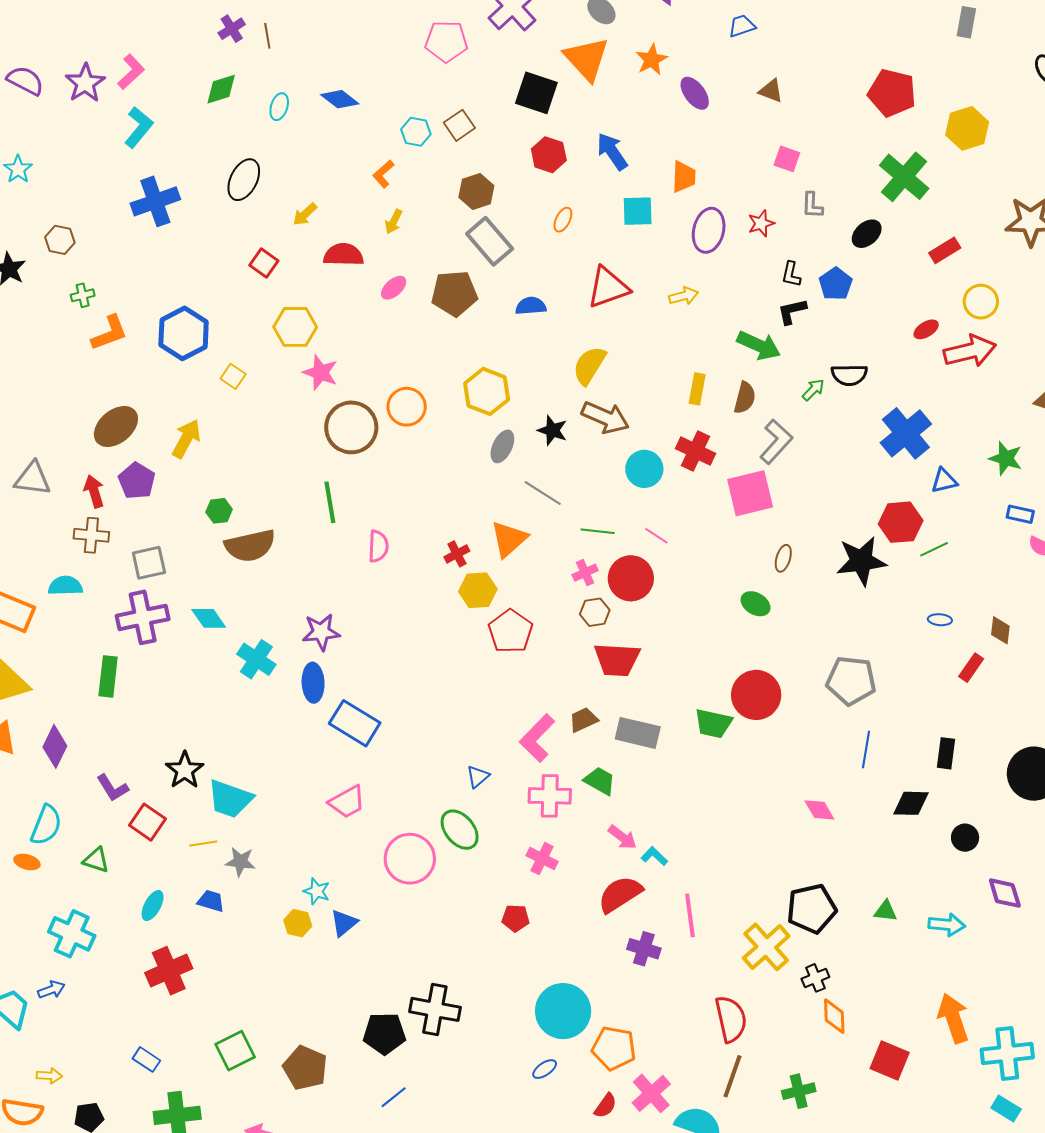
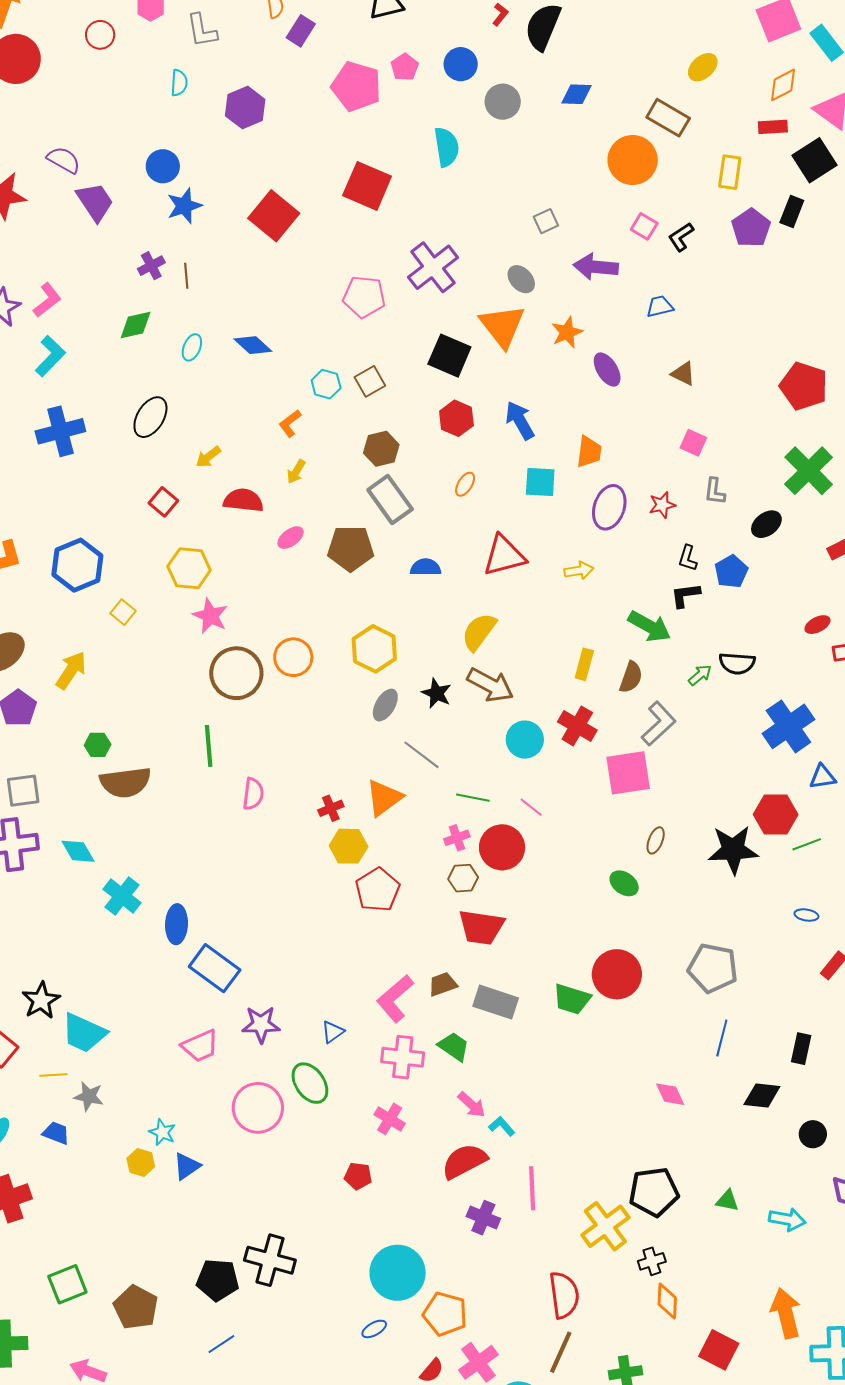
purple star: (321, 632) -> (261, 1024), moved

